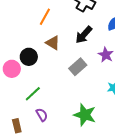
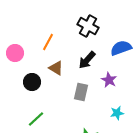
gray rectangle: (78, 67) -> (81, 92), turned -36
pink circle: (12, 69) -> (15, 53), moved

